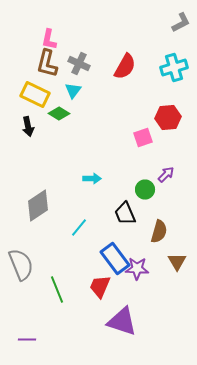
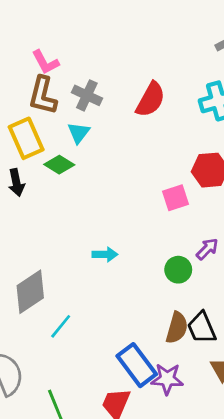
pink L-shape: (49, 40) -> (45, 62), turned -40
yellow rectangle: (35, 94) -> (26, 138), turned 40
black trapezoid: (125, 214) -> (202, 328), moved
cyan line: (79, 228) -> (61, 326), moved
brown semicircle: (159, 232) -> (177, 328), moved

